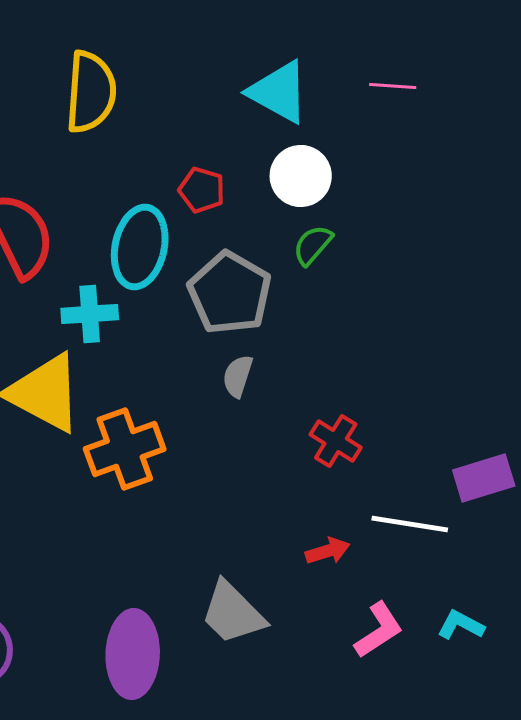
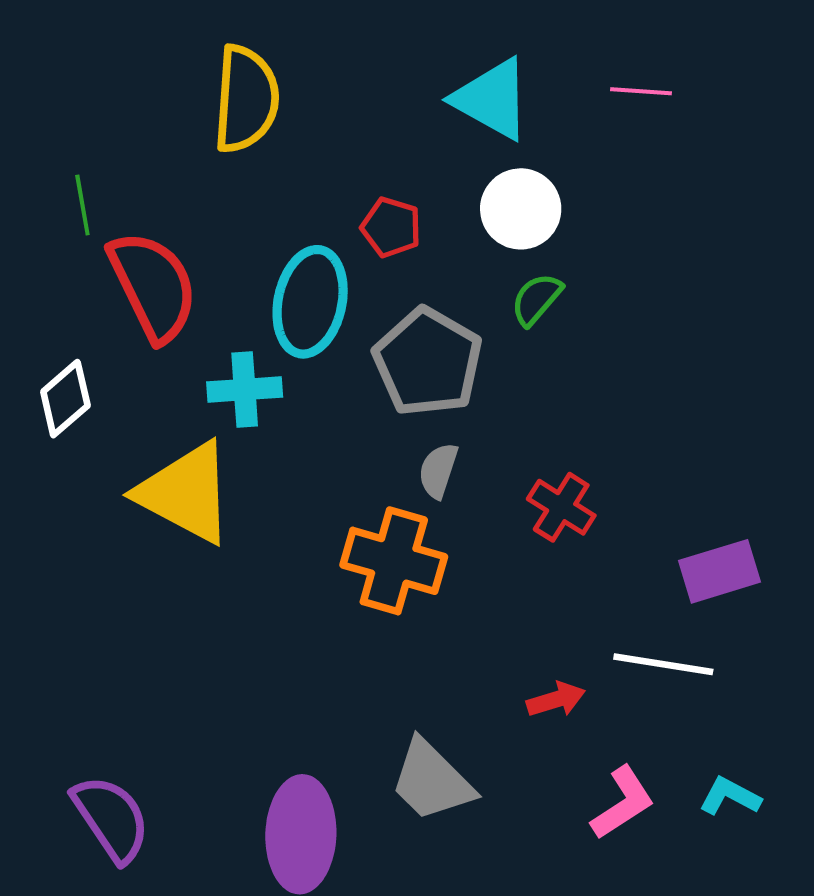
red cross: (336, 441) -> (561, 507), moved
orange cross: (125, 449) -> (394, 561), moved, turned 36
purple rectangle: (484, 478) -> (720, 571), moved

